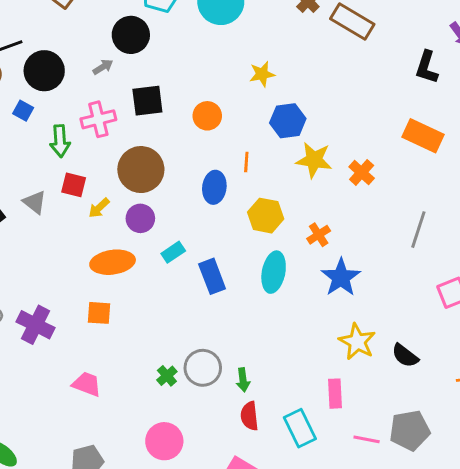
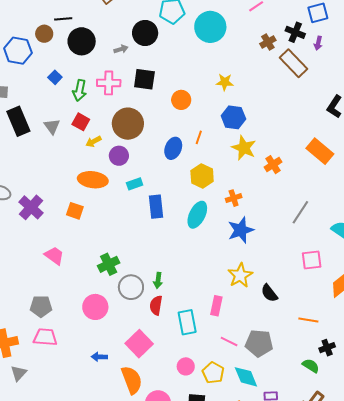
blue square: (23, 111) -> (55, 77), moved
gray circle: (203, 368) -> (131, 287), moved
green cross: (167, 376) -> (109, 264), size x1.5

